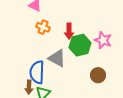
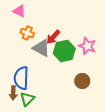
red arrow: (69, 31) -> (53, 37), turned 42
gray triangle: (57, 58) -> (41, 48), moved

